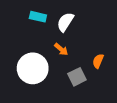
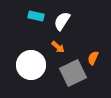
gray square: (77, 77) -> (73, 73), size x1.5

